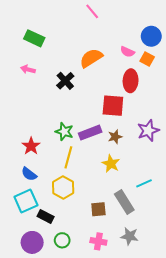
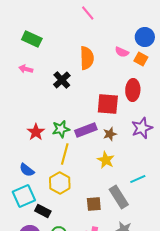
orange semicircle: (91, 58) -> (87, 58), turned 120
red ellipse: (131, 81) -> (133, 90), moved
green star: (64, 132) -> (61, 129), turned -30
red star: (31, 146) -> (36, 132), moved

